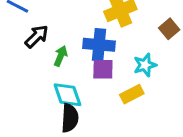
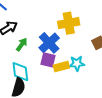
blue cross: (99, 45) -> (49, 43), turned 30
yellow rectangle: (132, 94) -> (61, 67), moved

